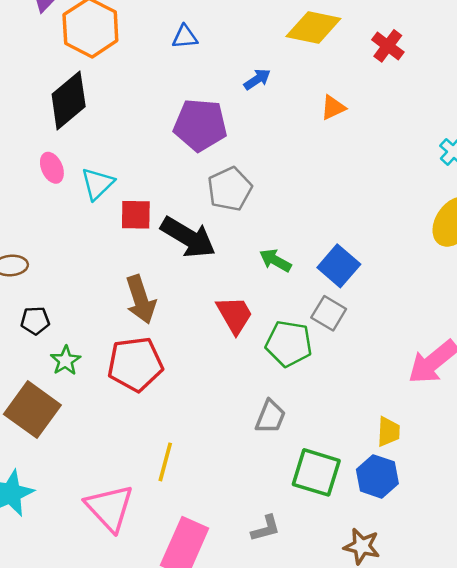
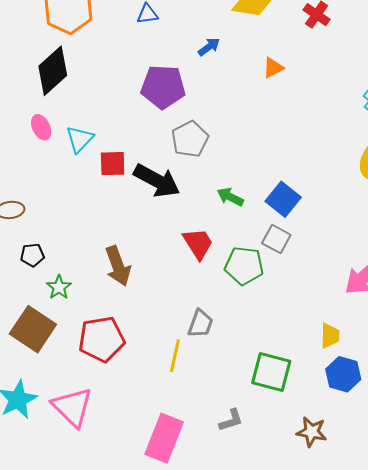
brown arrow: (141, 300) -> (118, 266), moved
red pentagon: (135, 364) -> (102, 339), moved
gray trapezoid: (270, 417) -> (200, 324), moved
yellow line: (165, 462) -> (175, 356), moved
blue hexagon: (377, 476) -> (343, 374), moved
pink triangle: (110, 508) -> (72, 407), moved

